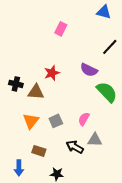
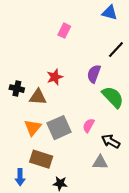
purple semicircle: (89, 70) -> (94, 74), turned 84
gray square: (56, 121) -> (59, 128), size x1.6
gray triangle: (95, 140) -> (100, 162), moved
black arrow: (75, 147) -> (111, 141), moved
brown rectangle: (39, 151) -> (41, 159), size x1.5

